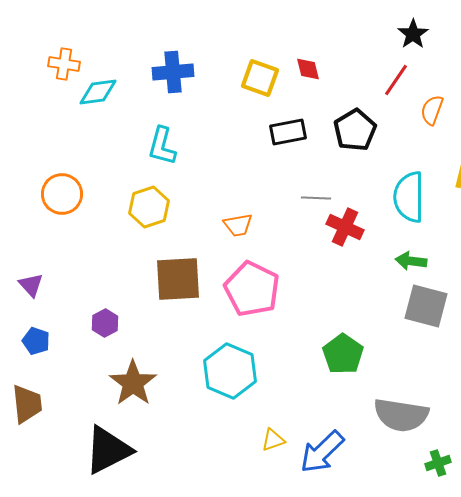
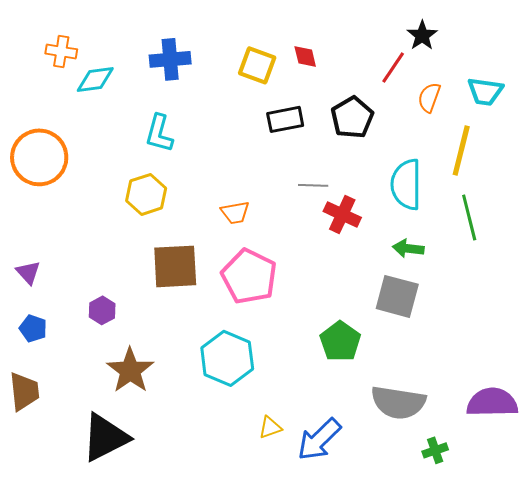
black star: (413, 34) -> (422, 35), moved
orange circle: (62, 194) -> (39, 157), moved, size x1.4
gray square: (426, 306) -> (397, 296), moved

